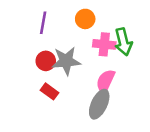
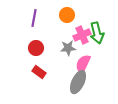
pink cross: (104, 44) -> (82, 35), turned -30
gray star: (66, 61) -> (68, 48), moved, size x0.7

